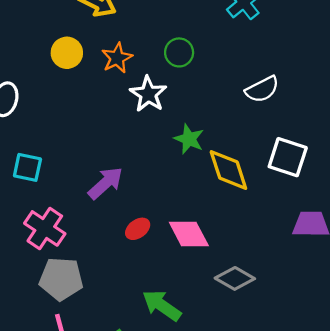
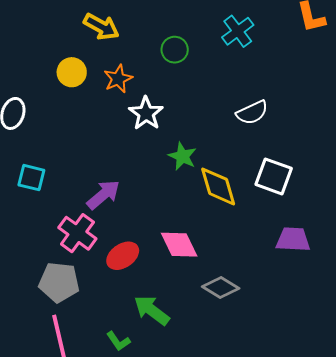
green circle: (179, 52) -> (175, 50), moved
pink cross: (45, 228) -> (77, 233), moved
red ellipse: (138, 229) -> (123, 256), moved, size x1.4

